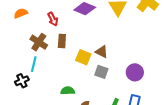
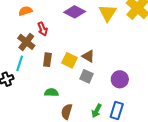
orange semicircle: (21, 13) -> (25, 11), moved
red arrow: (53, 19) -> (43, 29), moved
brown rectangle: (62, 41) -> (47, 60), moved

